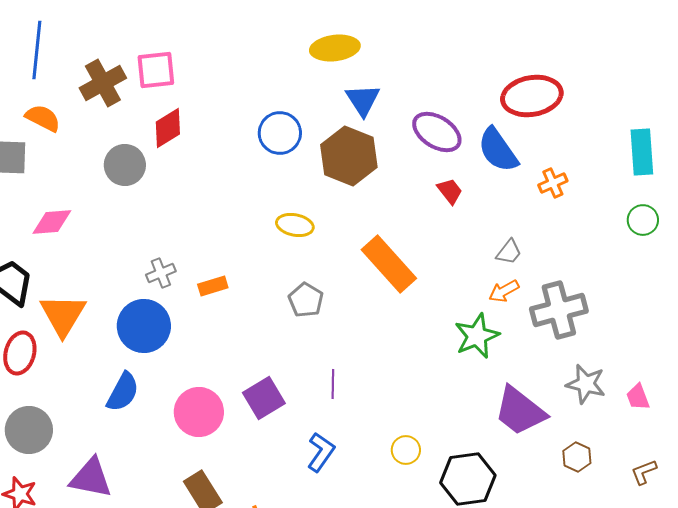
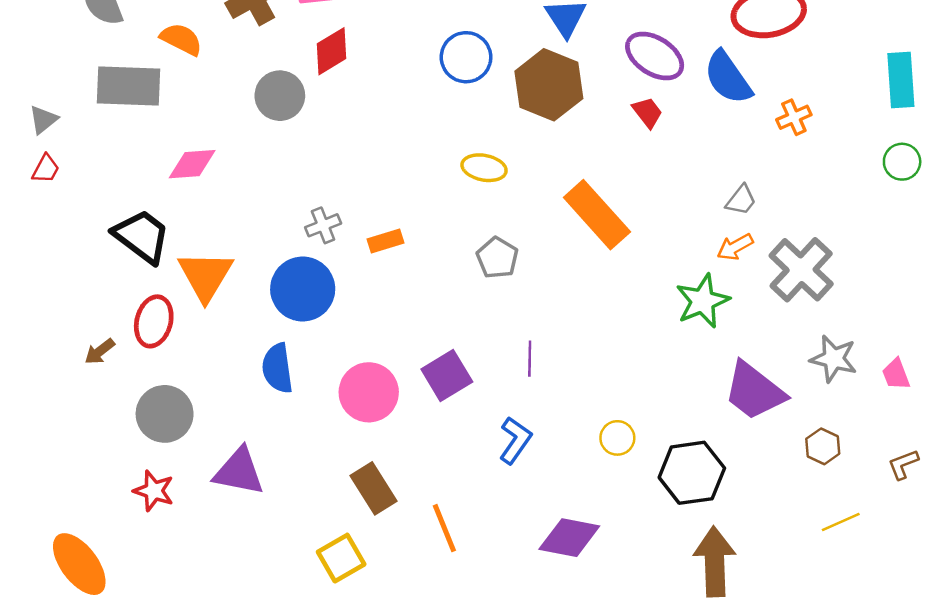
red trapezoid: (450, 191) -> (647, 112), moved
gray cross: (559, 310) -> (801, 270), turned -32
blue semicircle: (123, 392) -> (277, 368), turned 144

